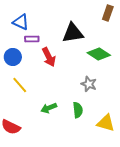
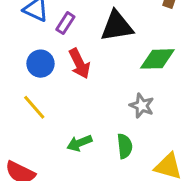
purple rectangle: (32, 39) -> (65, 23), moved, turned -56
green diamond: (99, 54) -> (157, 59), turned -35
blue circle: (13, 57) -> (41, 64), moved

